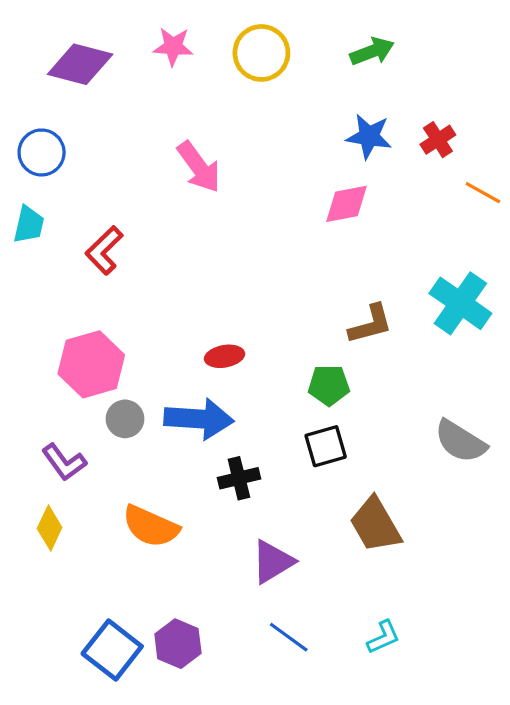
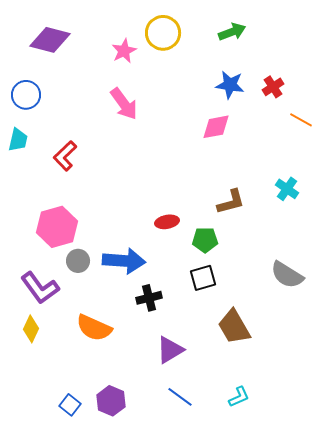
pink star: (173, 47) -> (124, 51), moved, turned -30
cyan cross: (460, 303) -> (287, 189), size x0.6
red ellipse: (225, 356) -> (167, 222), moved
purple L-shape: (64, 462) -> (40, 288), size x1.4
blue square: (112, 650) -> (70, 405), size x0.6

